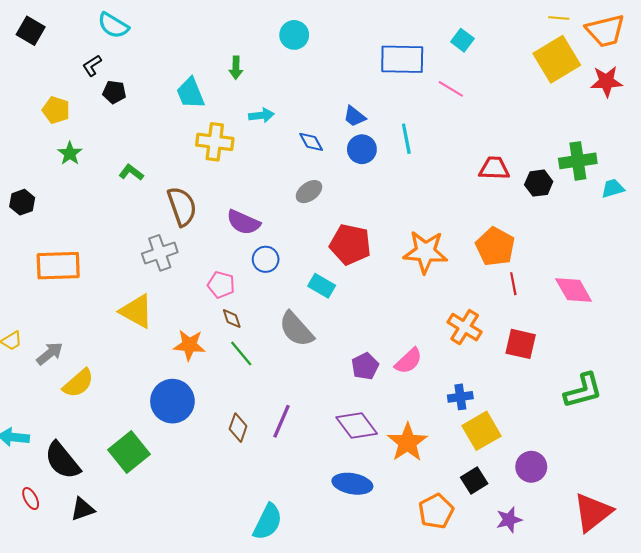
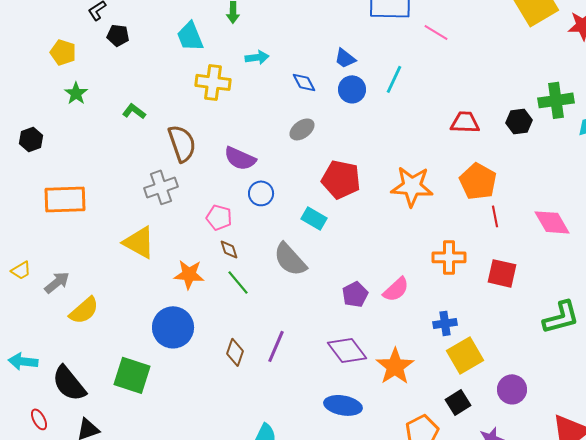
cyan line: (406, 139) -> (394, 79), turned 36
red trapezoid: (494, 168) -> (465, 122), moved
orange cross: (465, 327) -> (449, 257), turned -32
green square: (129, 452) -> (132, 375), turned -33

